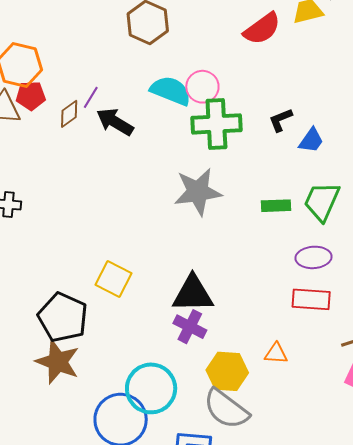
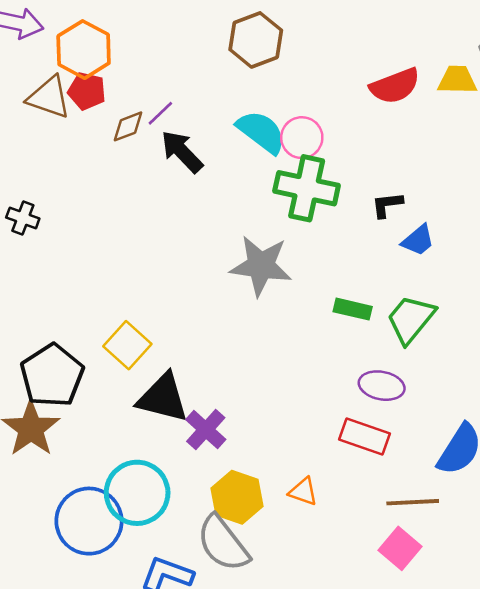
black triangle: (193, 294) -> (163, 398), moved

